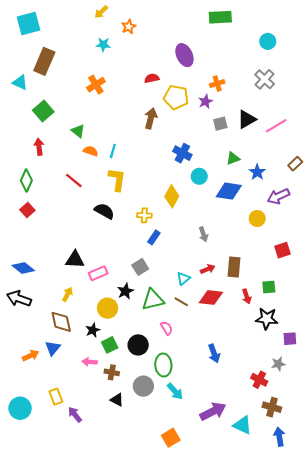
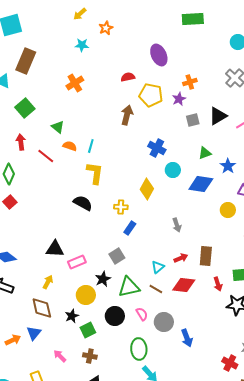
red line: (74, 181) -> (46, 156), moved
black circle: (138, 345) -> (115, 316), moved
pink arrow: (90, 362) -> (60, 356), moved, turned 40
gray circle: (143, 386) -> (164, 322), moved

